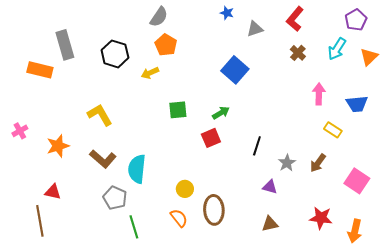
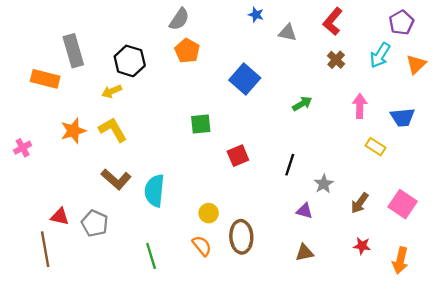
gray triangle: (255, 29) -> (288, 33), turned 30
blue square: (235, 70) -> (245, 79), moved
yellow arrow: (150, 73) -> (112, 91), moved
green arrow: (221, 113) -> (302, 104), moved
orange star: (58, 146) -> (73, 131), moved
brown arrow: (318, 163) -> (360, 203), moved
gray pentagon: (115, 198) -> (95, 223), moved
red star: (321, 218) -> (362, 246), size x0.7

